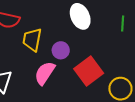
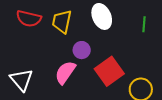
yellow trapezoid: (32, 40) -> (62, 22), moved

